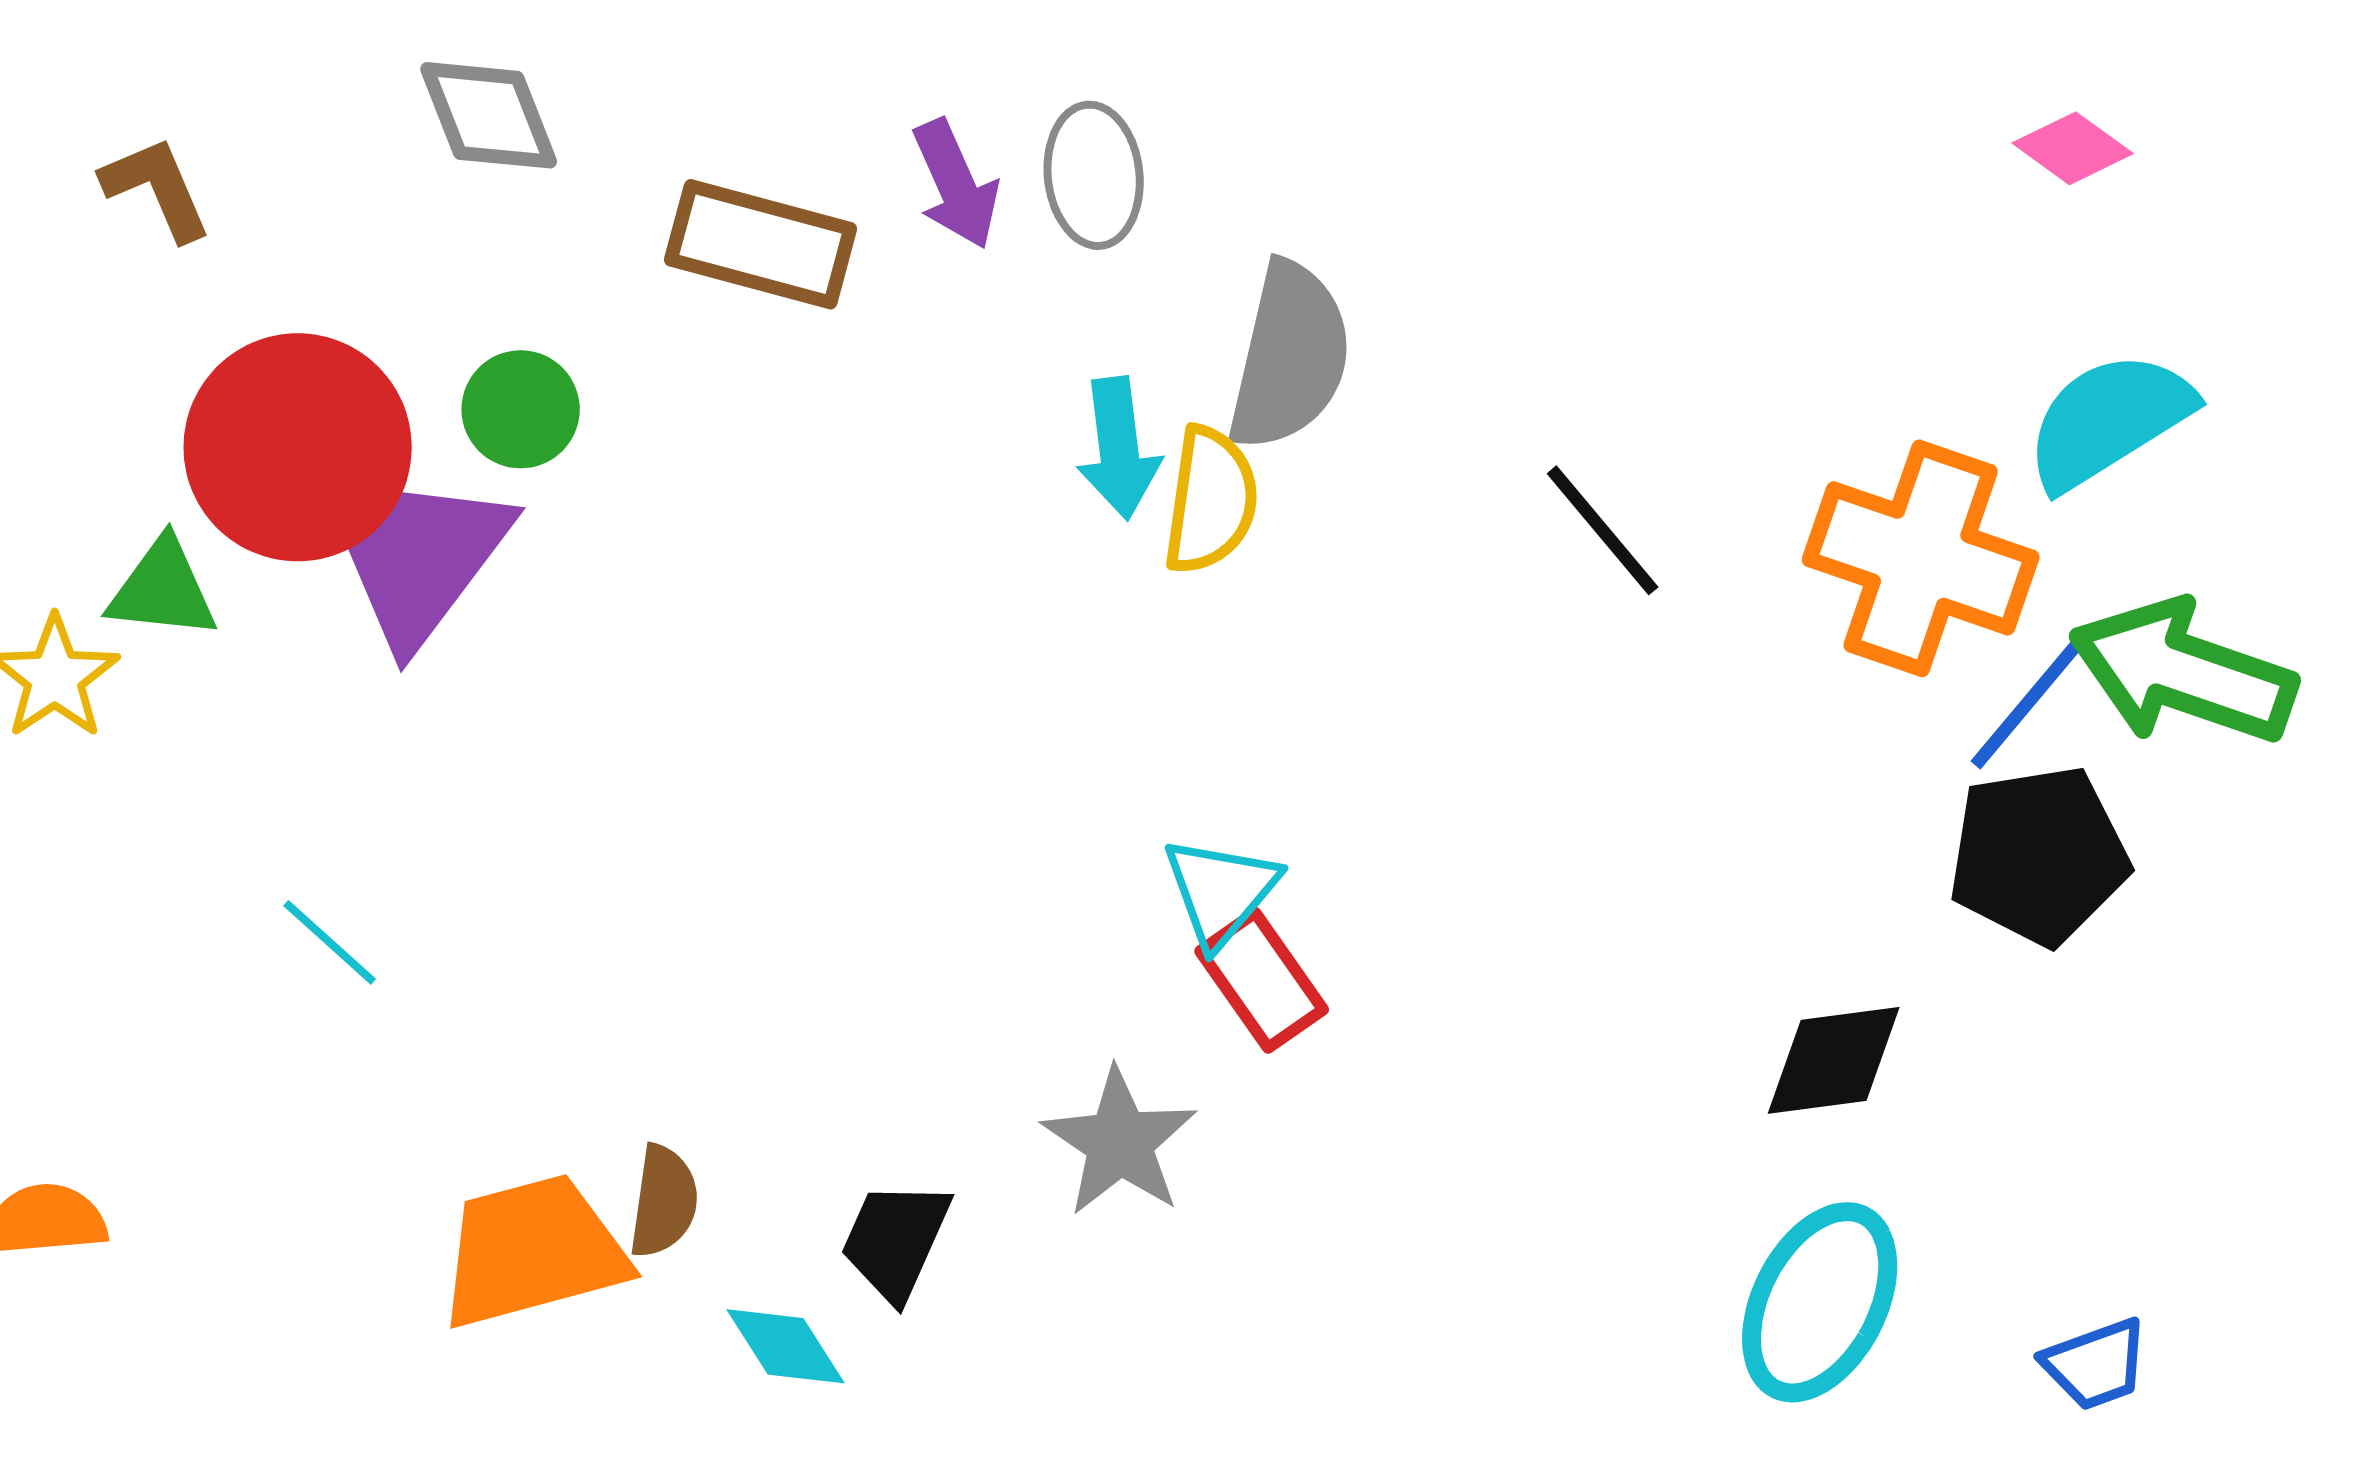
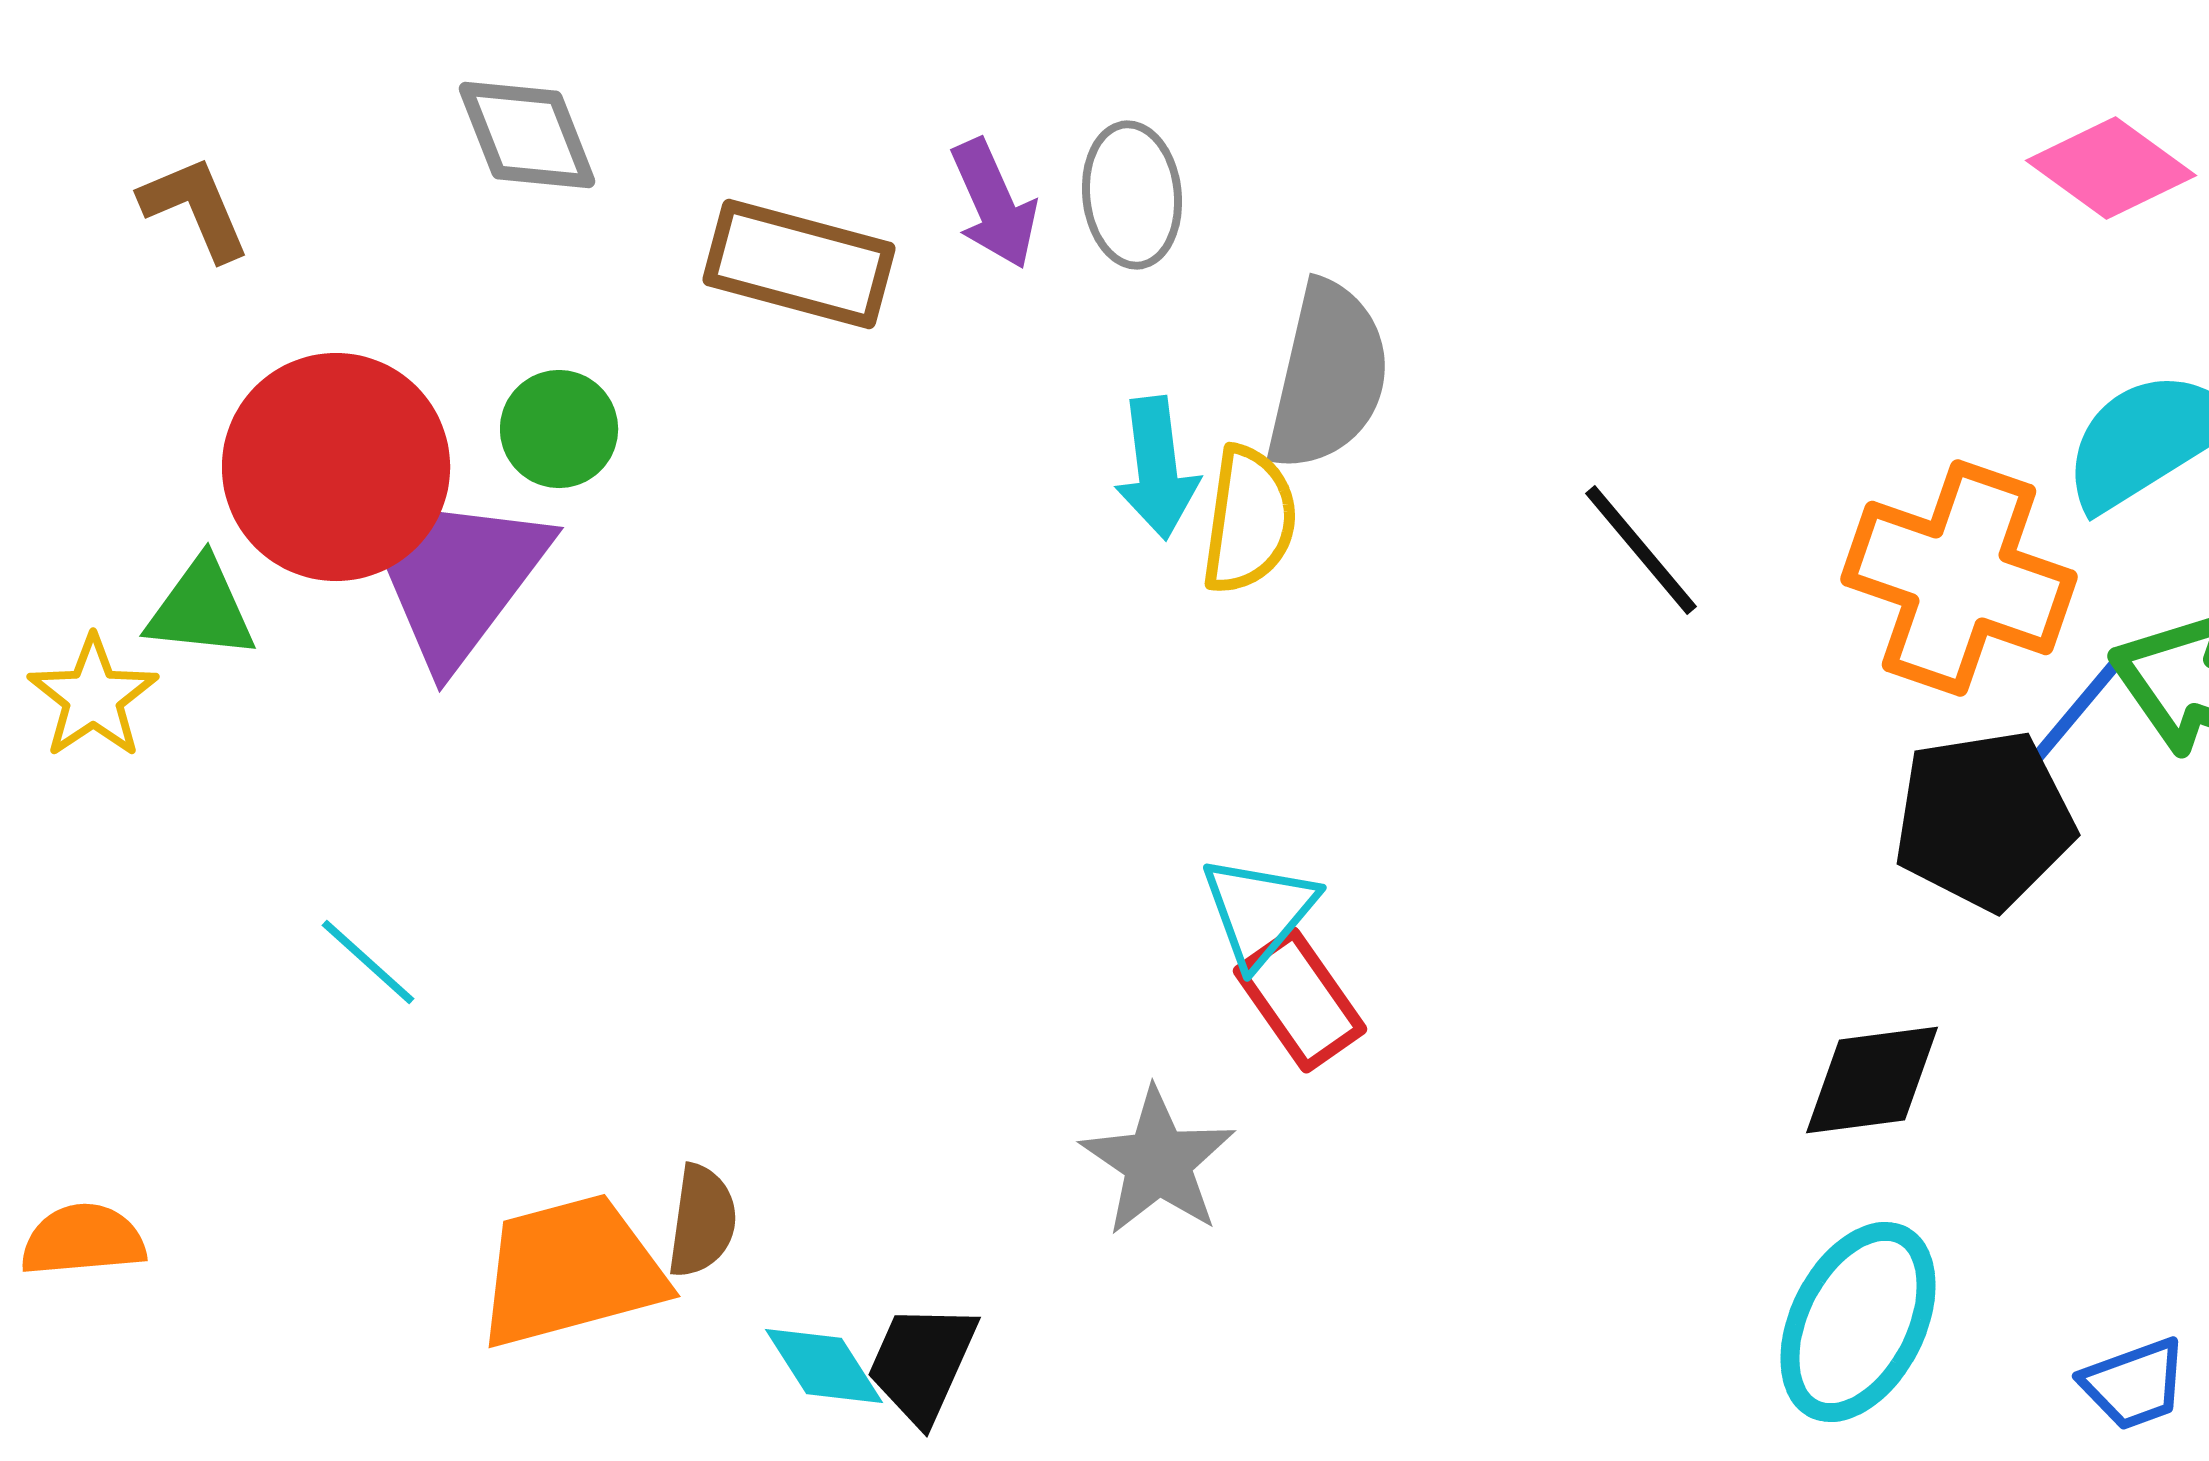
pink diamond: (2073, 148) -> (2111, 168), size x1.4
black pentagon: (2039, 855) -> (1984, 820), moved
black trapezoid: (896, 1240) -> (922, 1363), moved

